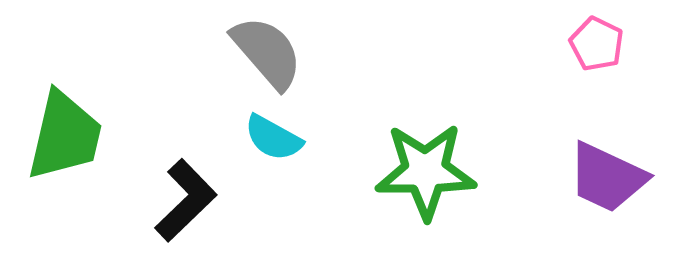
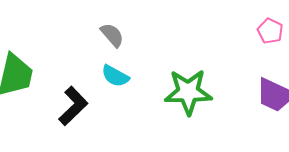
gray semicircle: (267, 52) -> (112, 35), size x0.7

